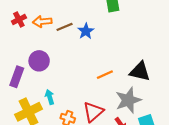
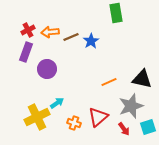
purple rectangle: (17, 77) -> (26, 52), moved
cyan arrow: (50, 97) -> (57, 103), turned 72

